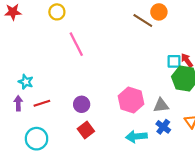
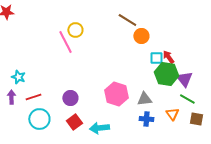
yellow circle: (57, 12) -> (75, 30), moved
orange circle: (159, 12) -> (141, 36), moved
blue cross: (163, 127) -> (146, 119), turned -32
cyan arrow: (136, 136) -> (99, 128), moved
cyan circle: (37, 139) -> (39, 119), moved

